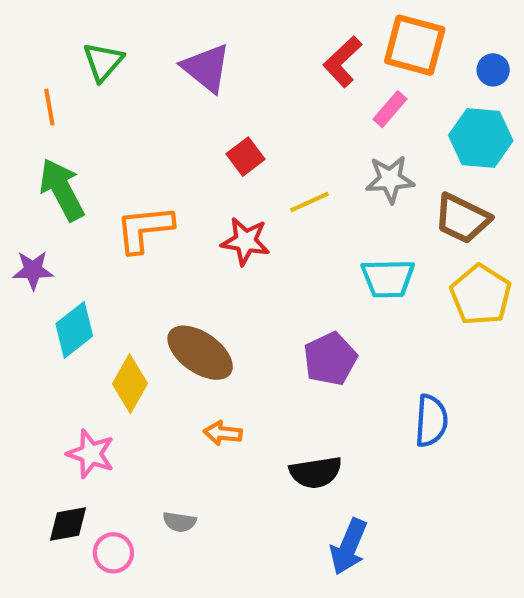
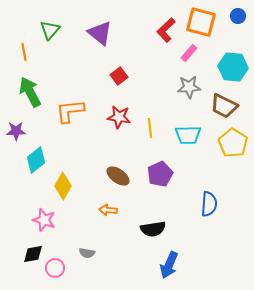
blue circle: (493, 70) -> (238, 16), moved
yellow line: (309, 202) -> (150, 128), moved, turned -72
brown ellipse: (200, 353) -> (118, 176), moved, size x0.7

